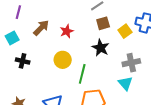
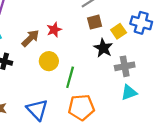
brown arrow: (41, 28) -> (30, 38), moved
black star: (101, 48) -> (103, 48), moved
cyan triangle: (125, 83) -> (129, 93), moved, turned 49

